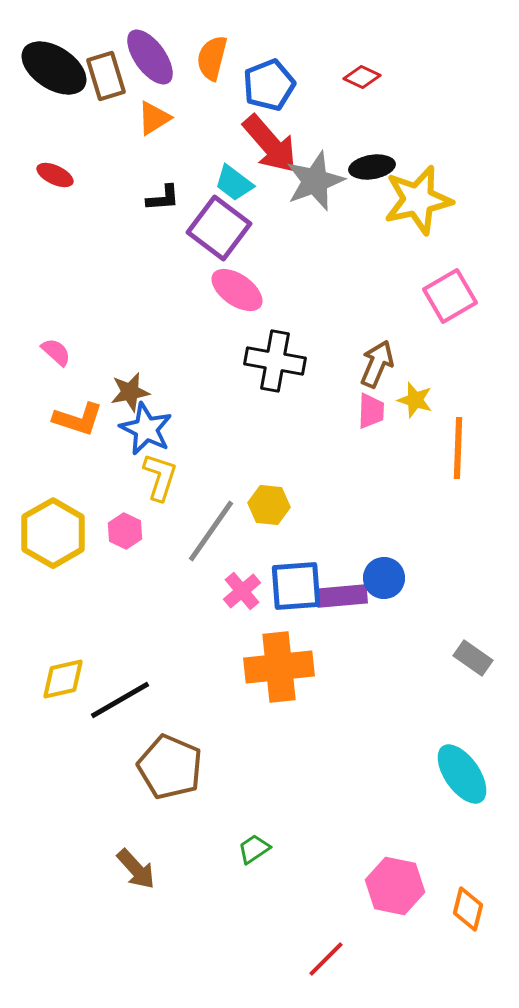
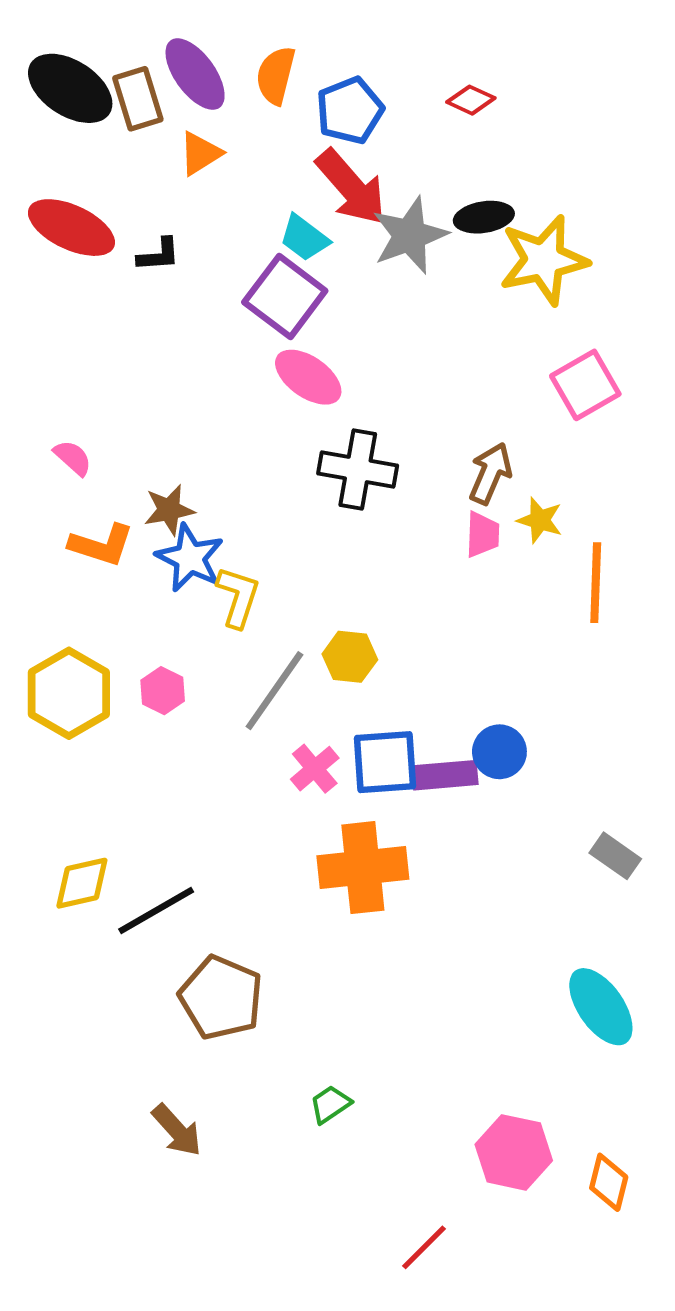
red ellipse: (55, 175) -> (71, 228), size x1.8
black L-shape: (163, 198) -> (159, 255), moved
yellow L-shape: (160, 477) -> (238, 597), moved

